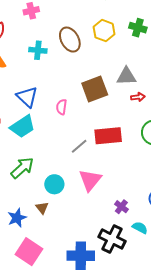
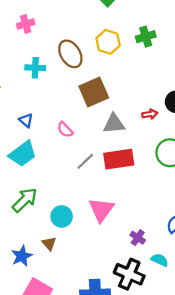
green cross: (138, 28) -> (146, 37), turned -30
gray triangle: (126, 76) -> (114, 124), moved
brown square: (95, 89) -> (94, 92), moved
blue triangle: (27, 97) -> (26, 120), size x0.6
pink semicircle: (62, 107) -> (65, 130), turned -49
gray line: (79, 146) -> (85, 161), moved

